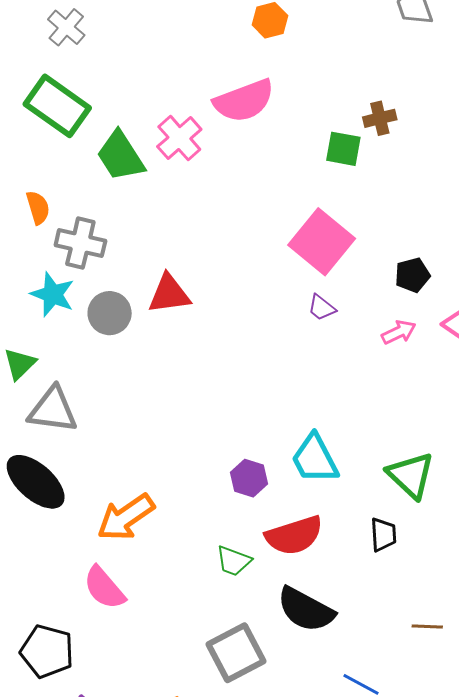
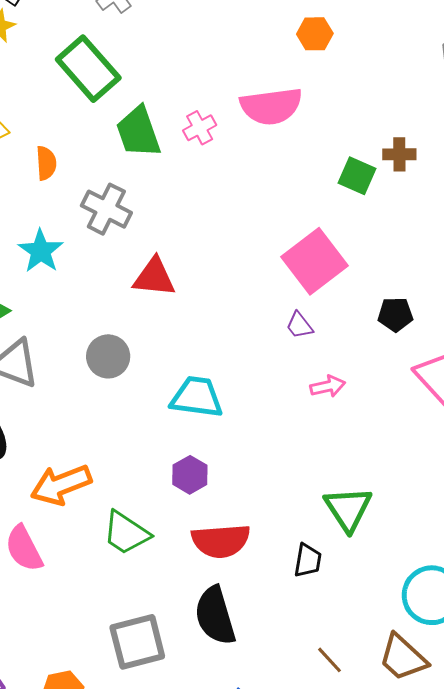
pink cross: (179, 138) -> (200, 128), size x0.7
gray cross: (80, 243) -> (106, 209), moved
gray circle: (110, 313) -> (108, 356), moved
pink arrow: (399, 332) -> (328, 386), moved
cyan trapezoid: (315, 459) -> (197, 397), moved, turned 112
green trapezoid: (234, 561) -> (126, 533), moved, size x1.4
black semicircle: (306, 610) -> (215, 616), turned 32
brown line: (427, 627) -> (330, 660), turned 32

